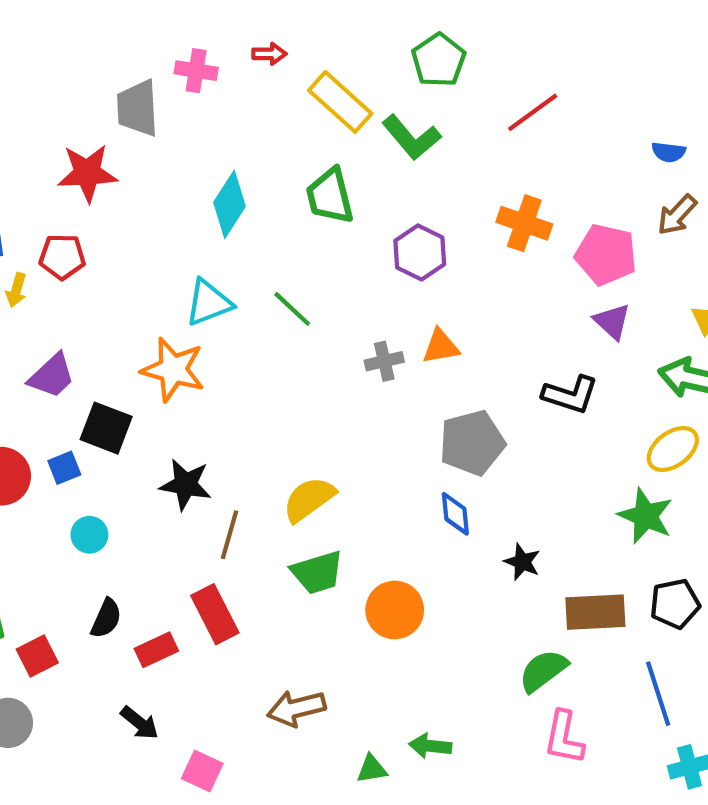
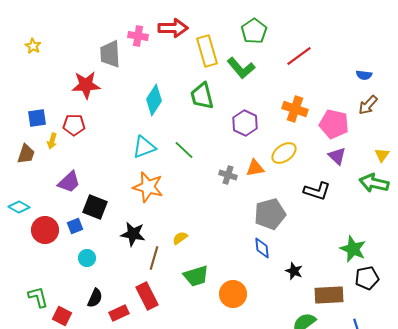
red arrow: (269, 54) -> (173, 28), size x1.8
yellow rectangle: (340, 102) -> (207, 51), turned 32
gray cross: (384, 361) -> (228, 175), turned 30
orange star: (173, 370) -> (148, 187), moved
yellow ellipse: (673, 449) -> (284, 153), moved
yellow semicircle: (309, 499) -> (180, 238), moved, size x0.6
black pentagon: (675, 604) -> (367, 278), moved
red square: (37, 656) -> (62, 316), turned -36

